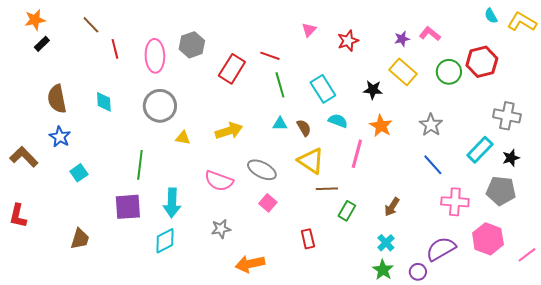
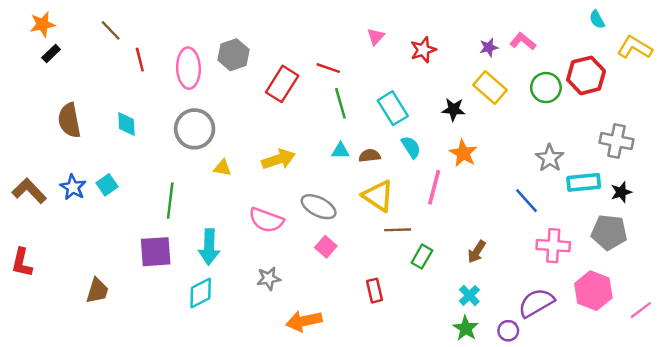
yellow L-shape: (522, 22) -> (635, 47), moved
cyan semicircle: (338, 121) -> (411, 147), turned 36
gray star: (431, 125) -> (550, 158), moved
brown semicircle: (304, 128) -> (370, 156), turned -66
blue star: (60, 137) -> (73, 187), moved
cyan rectangle: (480, 150) -> (584, 182), turned 40
cyan square: (79, 173) -> (107, 185), moved

